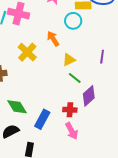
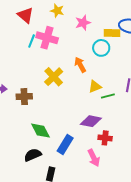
green line: (75, 78) -> (108, 96), moved, turned -56
purple diamond: (89, 96) -> (91, 121), moved, turned 50
red cross: (70, 110) -> (105, 138), moved

